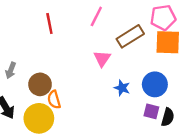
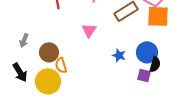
pink triangle: (102, 59) -> (89, 30), moved
black semicircle: (168, 117) -> (155, 64), moved

